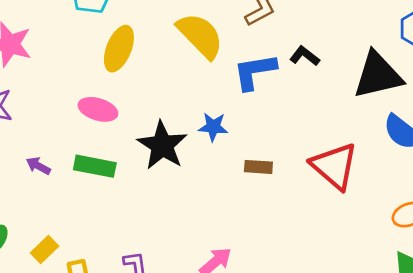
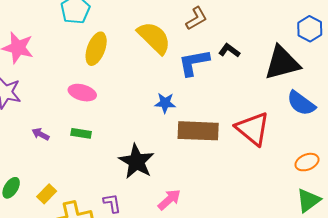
black star: (162, 145) -> (136, 162), moved
green rectangle: (95, 166) -> (81, 133), size x0.7
brown rectangle: (258, 167) -> (198, 131), size x2.0

